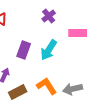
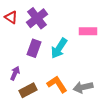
purple cross: (49, 16) -> (37, 18), moved, size x1.5

